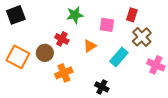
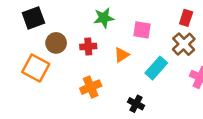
red rectangle: (132, 15) -> (186, 18), moved
red cross: (62, 39) -> (88, 47), turned -32
brown circle: (45, 53) -> (56, 43), moved

